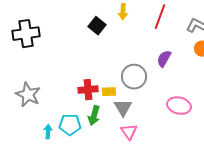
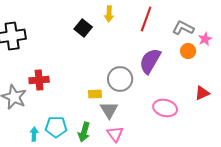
purple semicircle: (164, 59) -> (150, 61), size x1.5
red cross: (88, 90) -> (39, 80), moved
green arrow: (94, 116) -> (84, 132), moved

